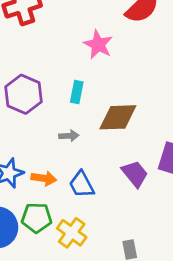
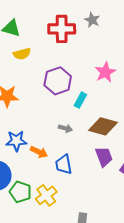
purple hexagon: (23, 94) -> (58, 81), moved
purple trapezoid: (135, 174) -> (104, 157), moved
green pentagon: (37, 218) -> (20, 192), moved

